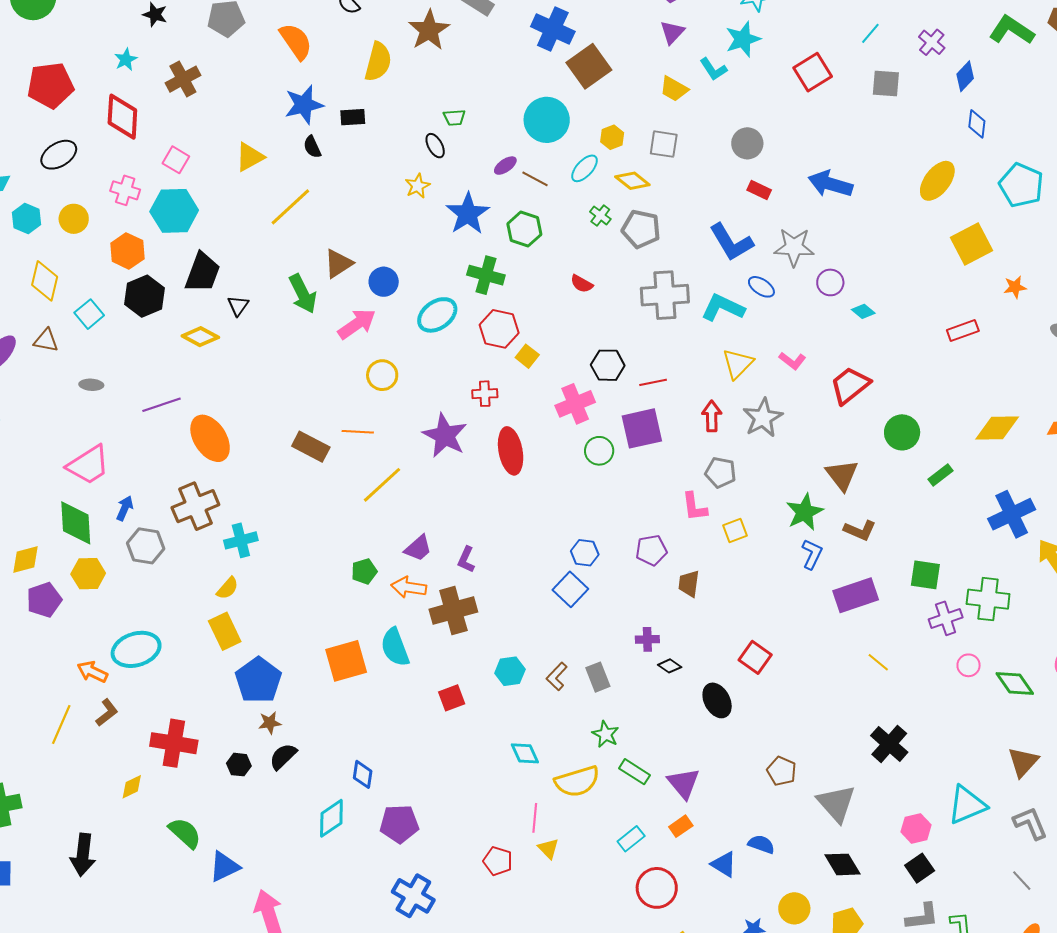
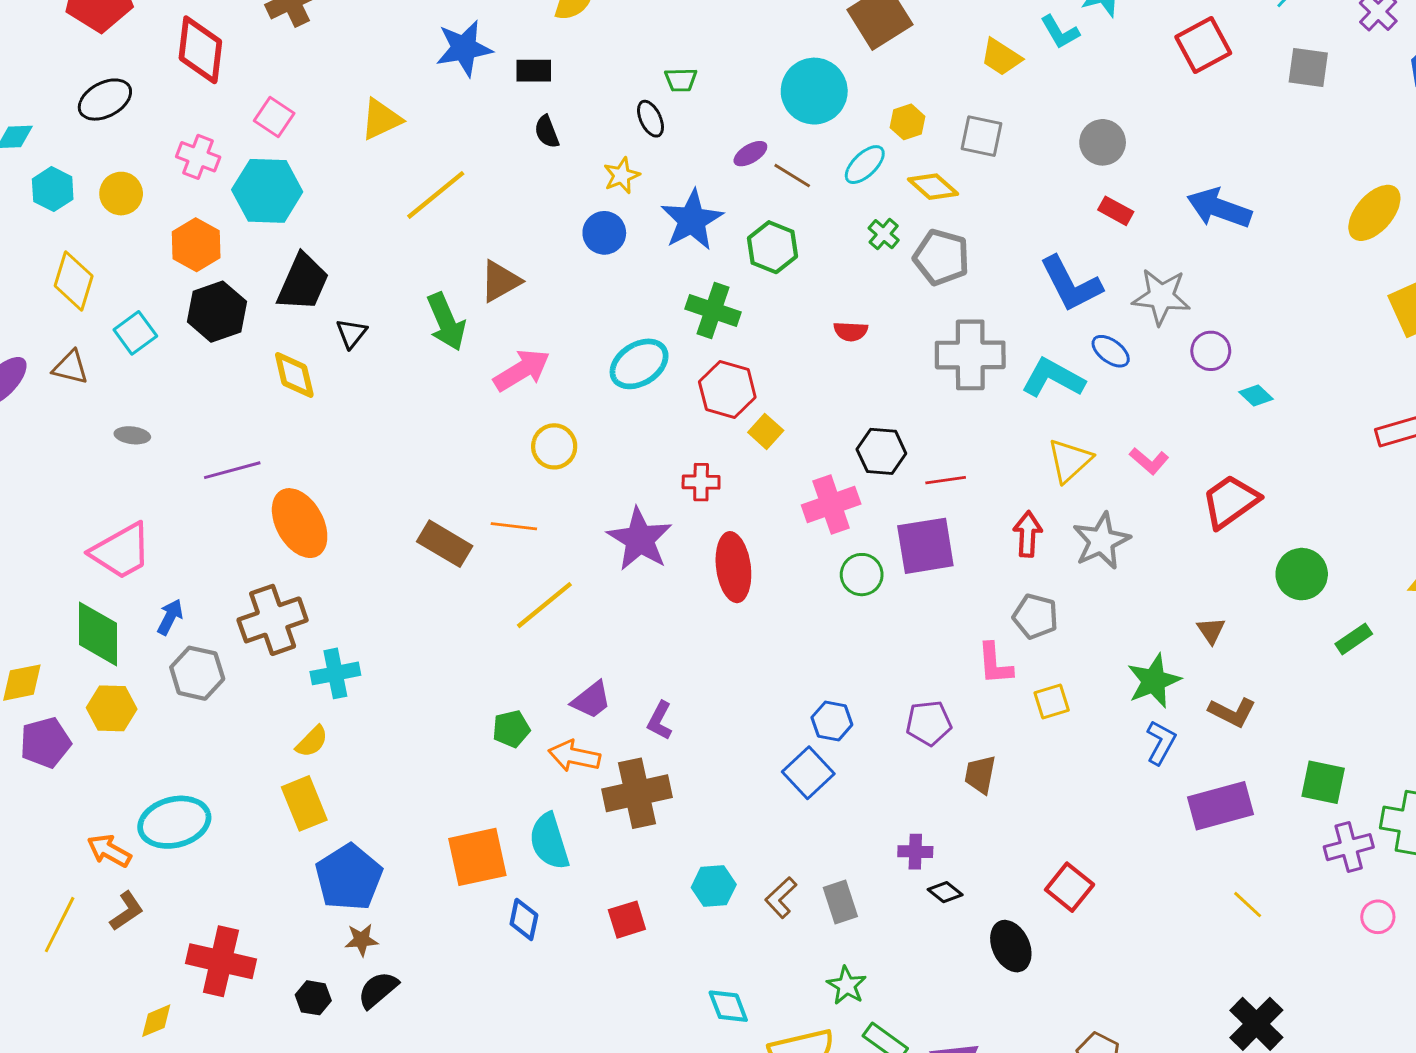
black semicircle: (312, 147) -> (547, 132), moved
blue circle: (384, 282) -> (604, 233), moved
red semicircle: (582, 284) -> (851, 331), turned -30
yellow diamond: (200, 337) -> (294, 375), turned 45
brown triangle: (842, 475) -> (1211, 630), size x0.6
blue diamond: (363, 774) -> (524, 919), moved

